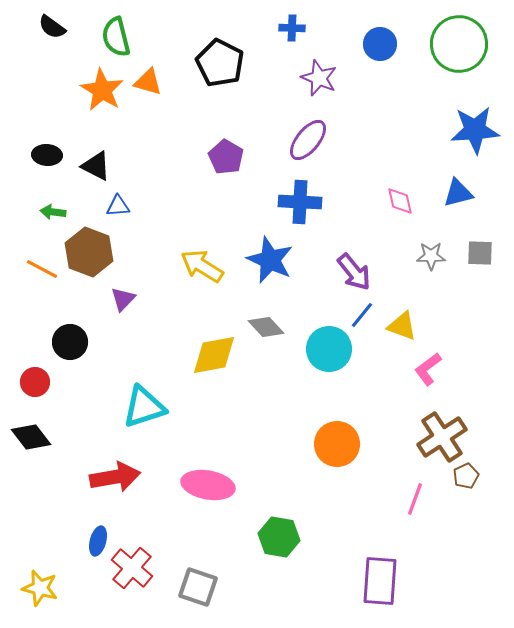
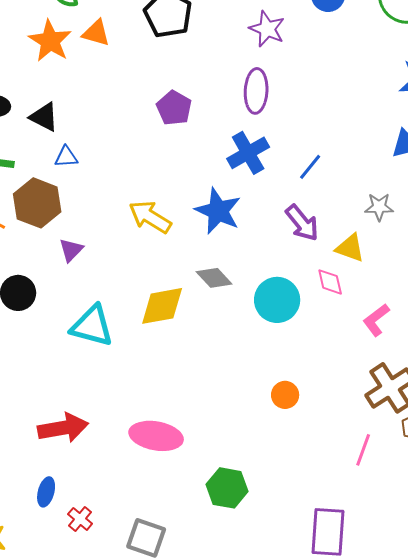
purple ellipse: (308, 140) -> (256, 91), turned -36
pink diamond: (400, 201) -> (330, 282), moved
blue cross: (300, 202) -> (248, 153), turned -33
blue line: (362, 315) -> (310, 167), moved
yellow triangle: (402, 326) -> (350, 248), moved
cyan triangle: (144, 407) -> (92, 326), moved, turned 33
orange circle: (337, 444) -> (285, 395), size x0.6
red cross: (132, 568) -> (80, 519), size x0.6

